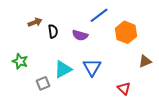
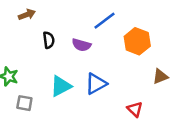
brown arrow: (35, 22) -> (27, 15), moved
blue triangle: (92, 67) -> (96, 84), turned 30
gray square: (43, 83) -> (24, 103), moved, turned 32

